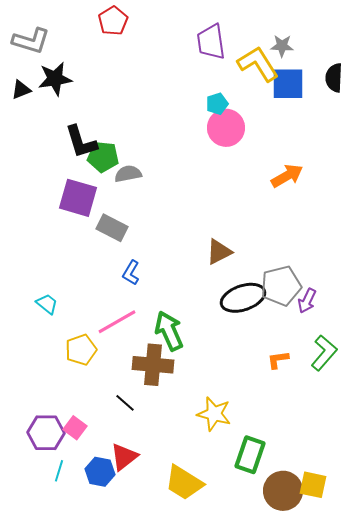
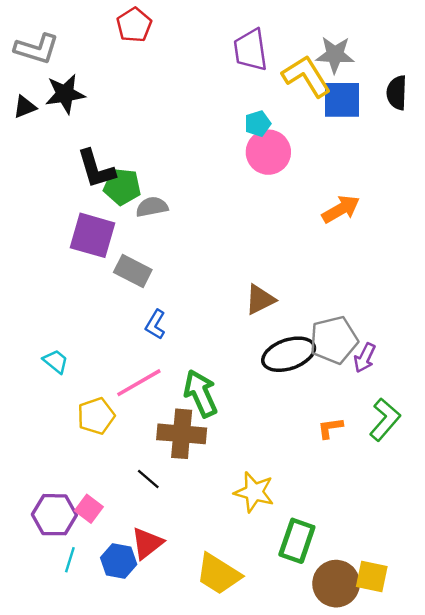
gray star: (282, 46) -> (335, 55), size x1.4

